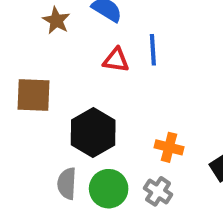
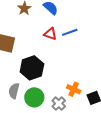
blue line: (153, 50) -> (70, 32), turned 63
orange cross: (169, 147) -> (74, 89), moved

